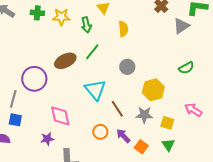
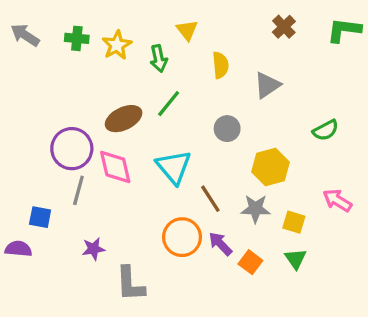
yellow star: (61, 17) -> (117, 45), turned -30
gray triangle: (181, 26) -> (267, 85), moved
gray line: (13, 99) -> (78, 190), moved
pink diamond: (60, 116) -> (115, 167), moved
orange circle: (100, 132) -> (182, 237), size x1.5

